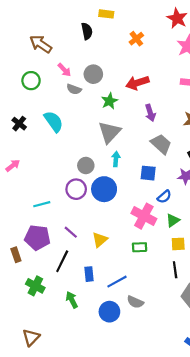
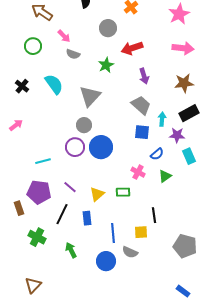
gray circle: (93, 74) -> (108, 28), moved
gray triangle: (109, 132) -> (90, 96), moved
gray trapezoid: (161, 144) -> (141, 105), moved
cyan arrow: (116, 159) -> (162, 119), moved
pink cross: (144, 216) -> (138, 172), size x0.6
yellow square: (178, 244) -> (141, 232), moved
green rectangle: (140, 247) -> (123, 192), moved
black line: (175, 270) -> (154, 215), moved
blue rectangle: (89, 274) -> (87, 218), moved
blue line: (117, 282) -> (113, 233), turned -66

